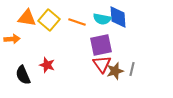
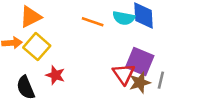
orange triangle: (27, 18) -> (31, 17), turned -36
yellow square: (49, 20) -> (37, 47), moved
purple square: (101, 45) -> (140, 61), moved, turned 35

